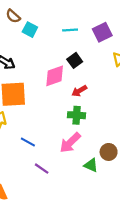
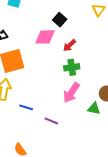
pink diamond: (55, 76) -> (45, 37), turned 30
blue line: (28, 142) -> (26, 107), moved

